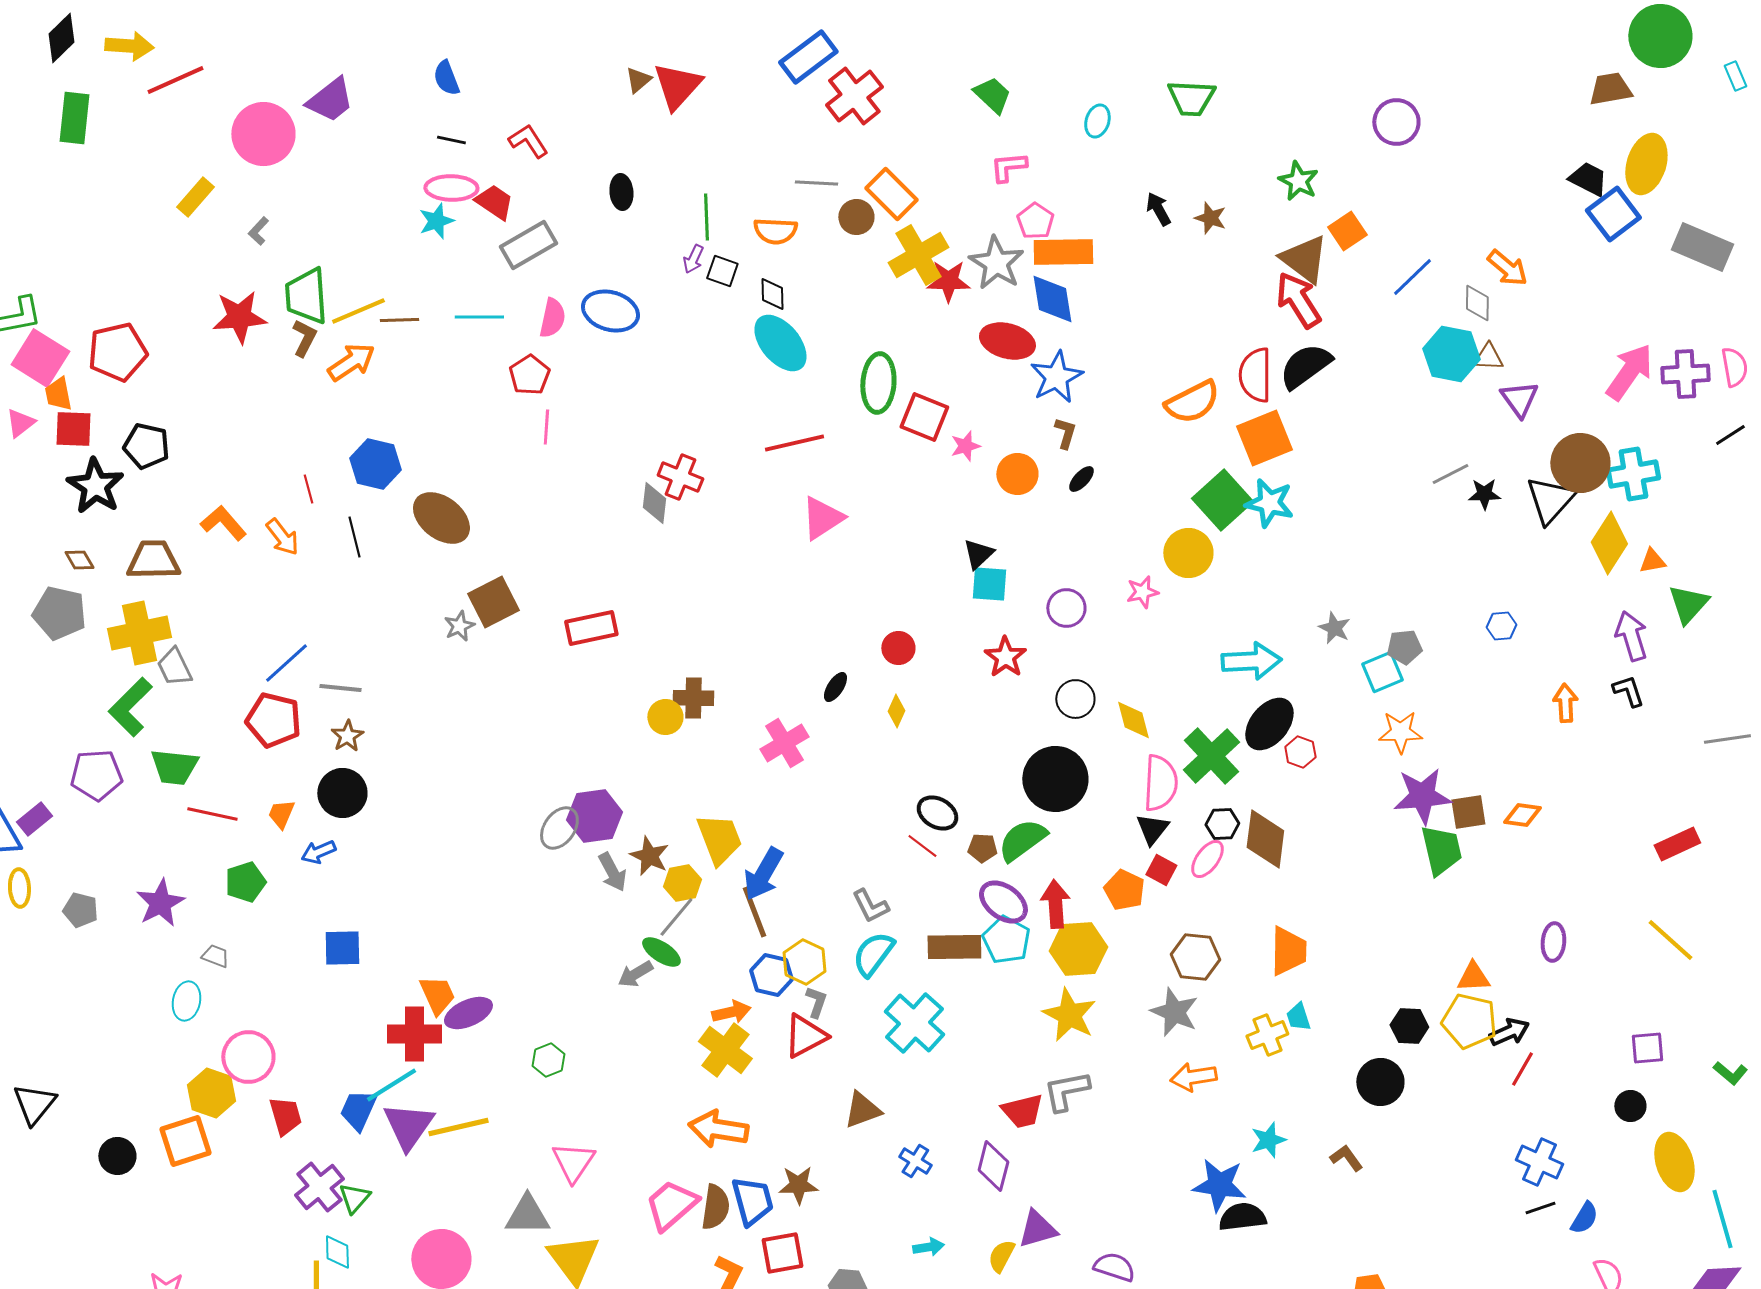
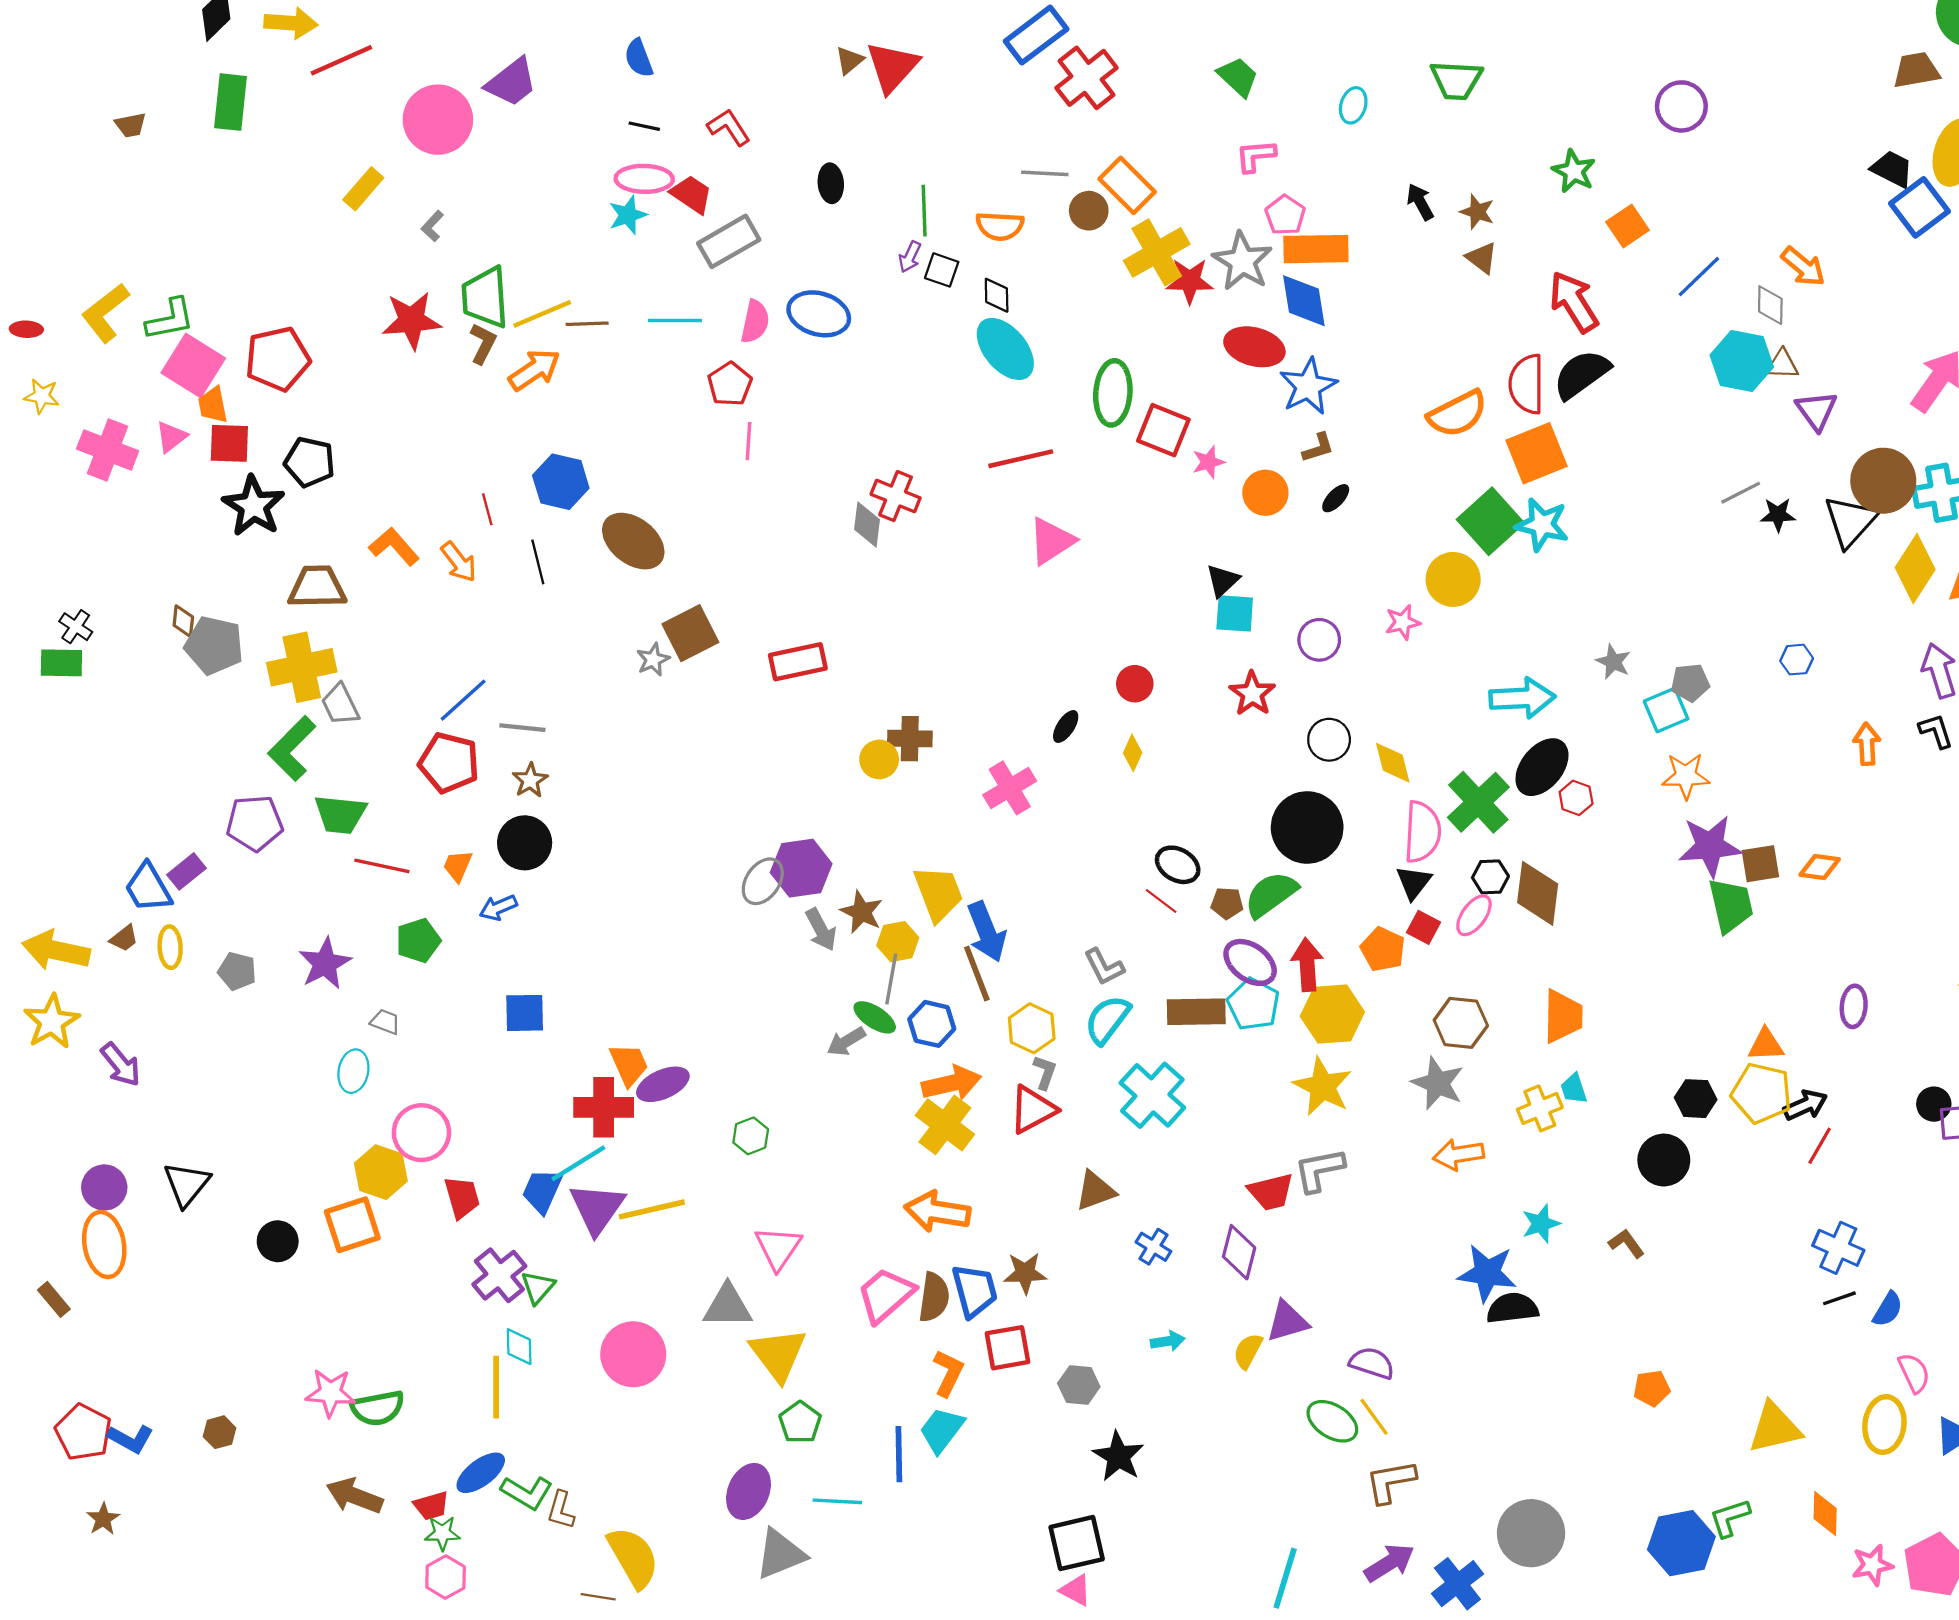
brown triangle: (1304, 259) -> (1482, 258), moved, size x0.6
brown L-shape: (1065, 433) -> (1318, 448), turned 56
brown diamond: (79, 560) -> (183, 621), moved, turned 36
blue arrow: (763, 874) -> (987, 932), turned -52
gray line: (676, 917) -> (891, 979), turned -30
blue hexagon: (771, 975) -> (932, 1024), moved
orange arrow: (731, 1012) -> (952, 1083), size x1.4
black circle: (1630, 1106) -> (1934, 1104), moved

